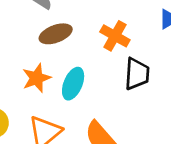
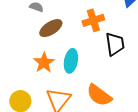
orange cross: (115, 36) -> (93, 20), turned -35

